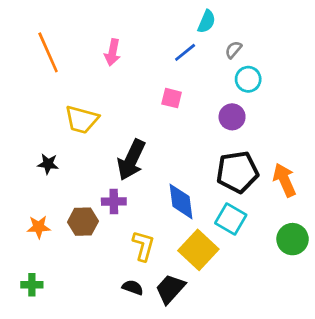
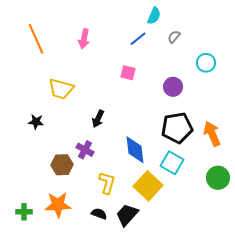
cyan circle: (248, 79) -> (206, 63), moved
black arrow: (131, 160) -> (98, 119), size x0.6
purple cross: (114, 201) -> (85, 150), turned 30
orange star: (39, 227) -> (58, 205), moved, size x1.5

